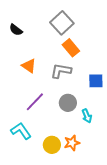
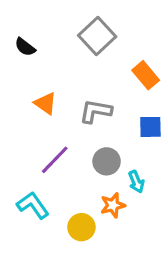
orange rectangle: (71, 48) -> (146, 75), moved
orange star: (72, 143) -> (113, 205), moved

